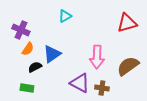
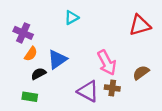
pink arrow: (97, 57) -> (107, 63), turned -30
brown semicircle: (128, 66) -> (141, 73), size x0.7
brown cross: (102, 88) -> (112, 88), moved

